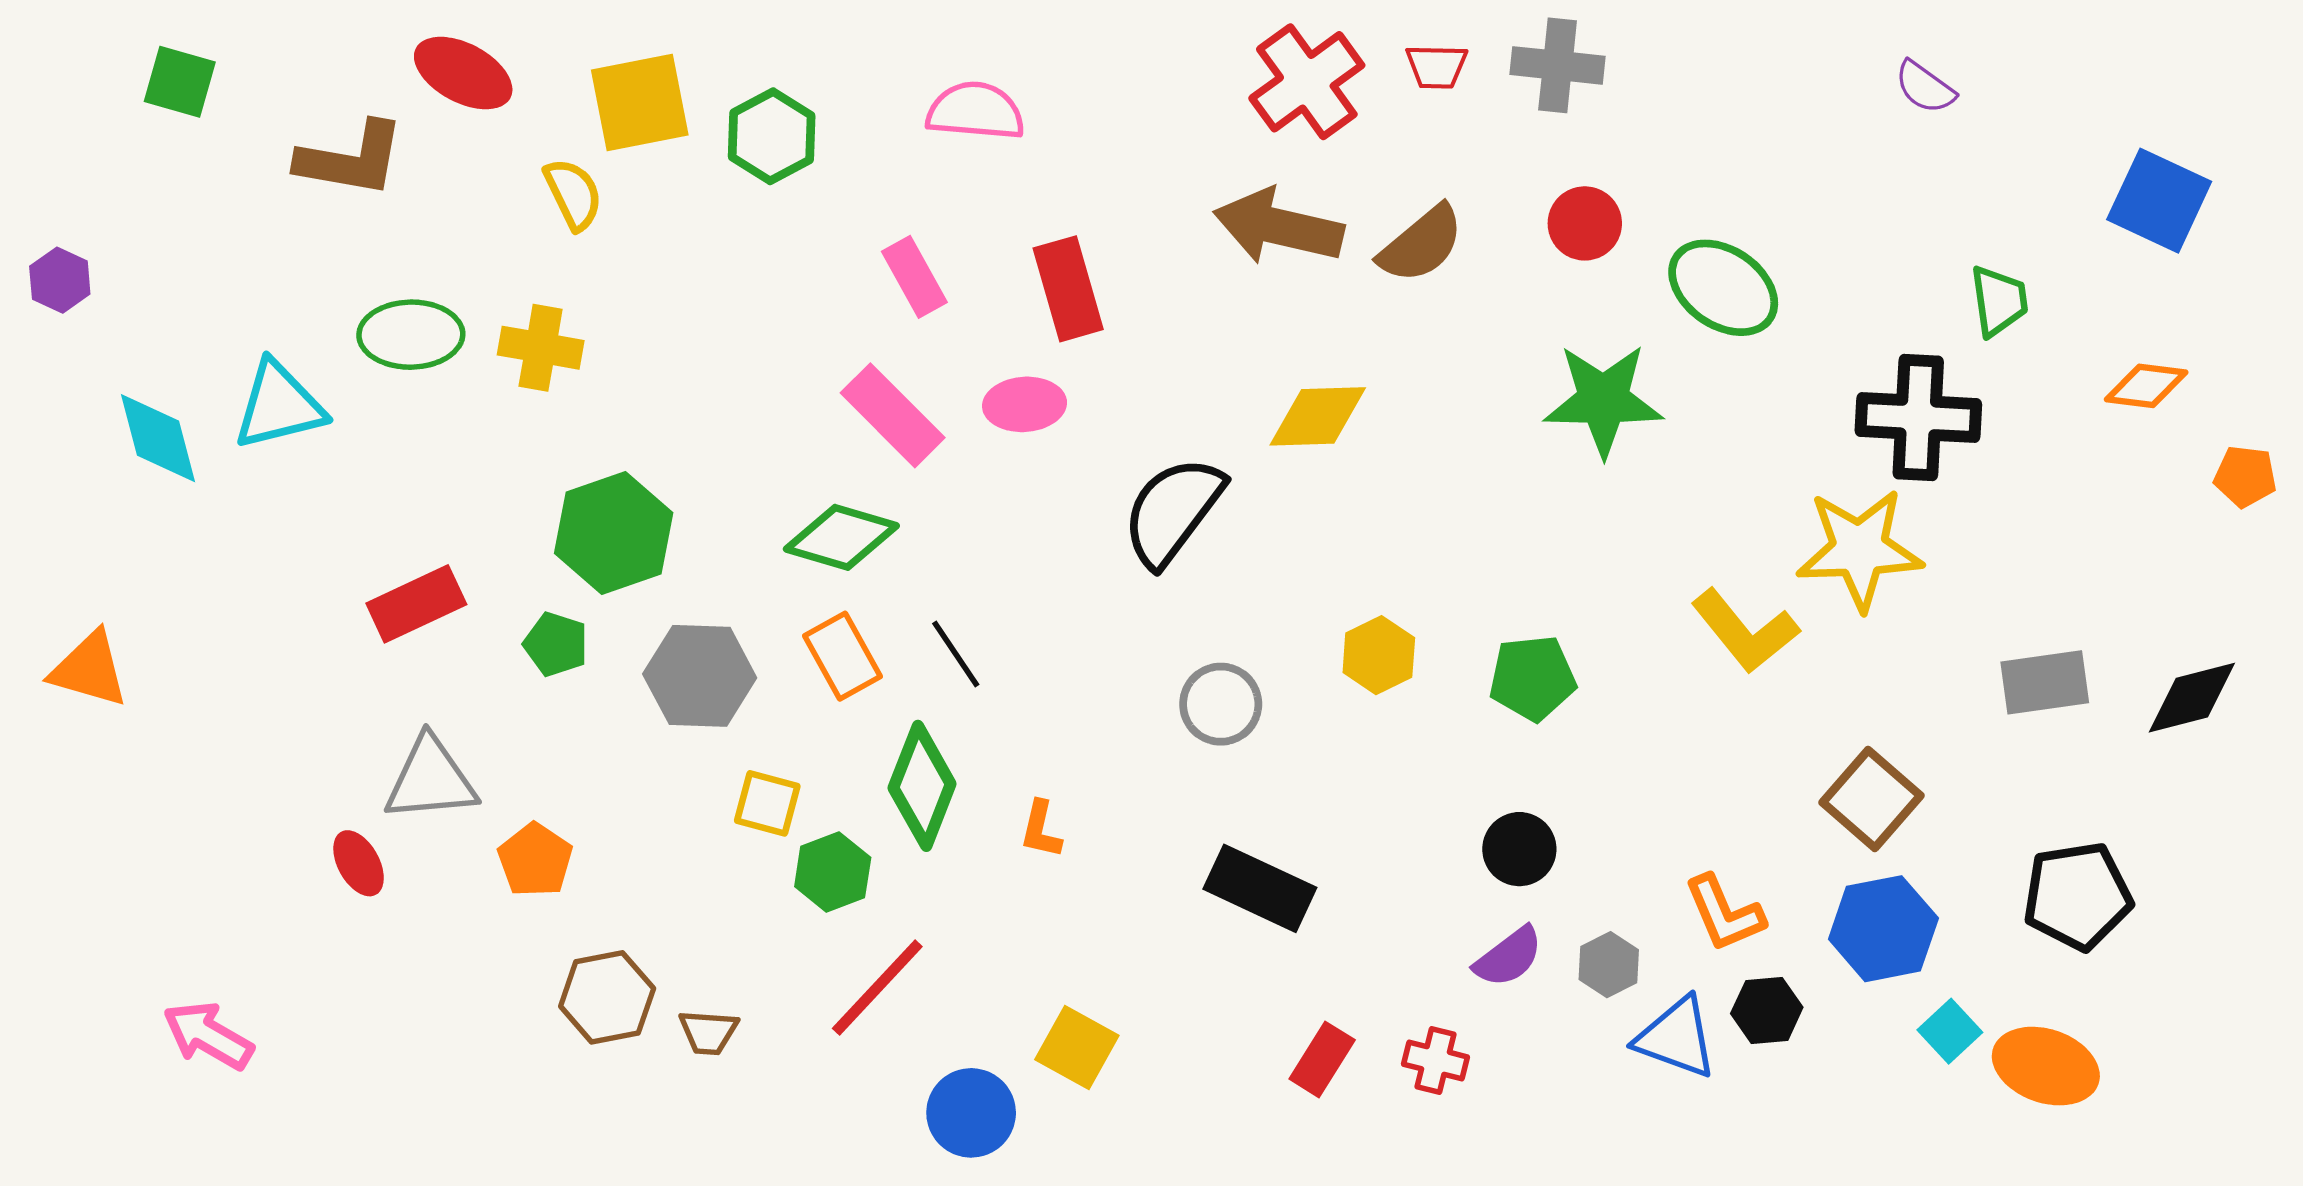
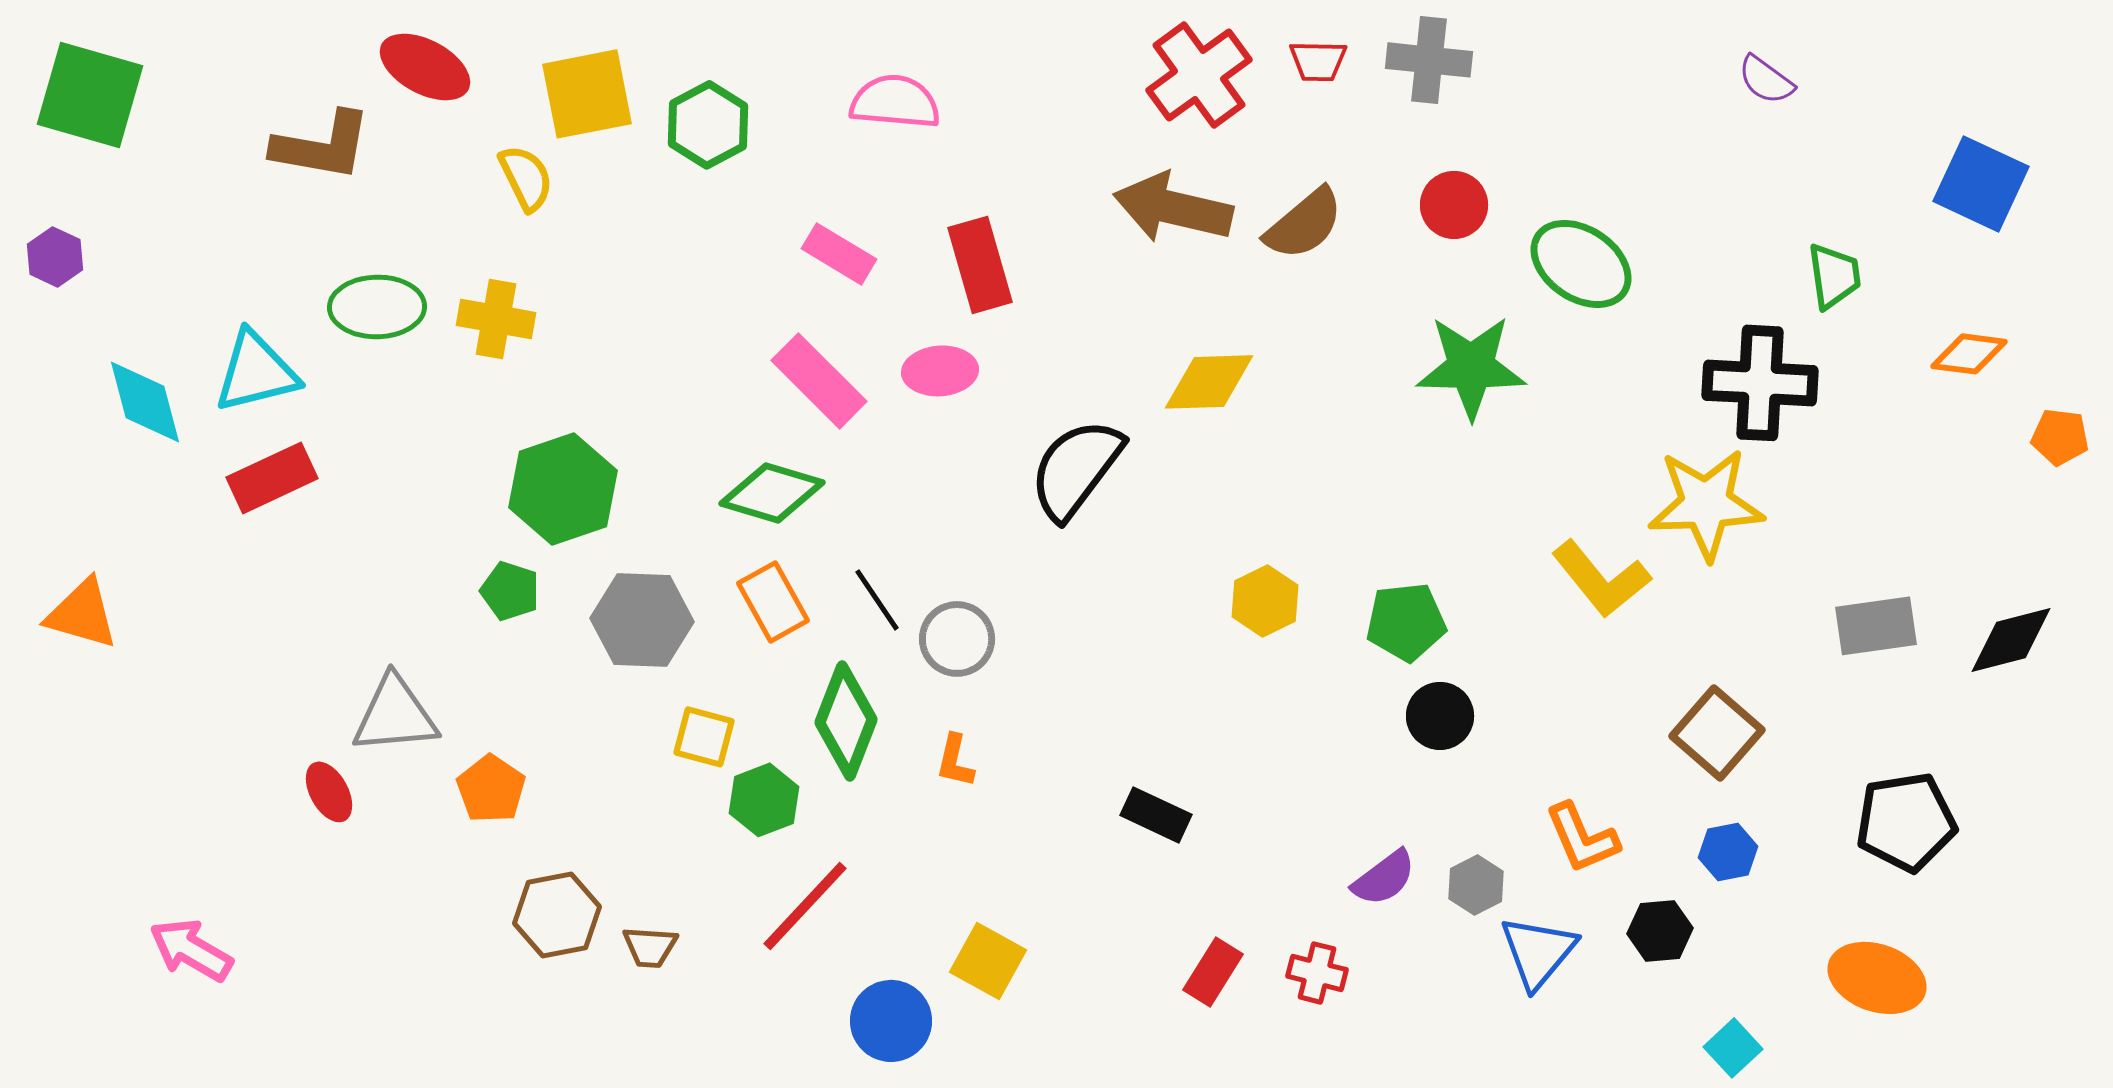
green square: (180, 82) -> (90, 95), moved, size x1.6
pink rectangle: (914, 277) -> (839, 254), turned -30
red rectangle: (416, 604) -> (272, 478), moved
gray circle: (1221, 704) -> (957, 639), moved
black circle: (1519, 849) -> (1440, 716), moved
black rectangle: (1260, 888) -> (1156, 815), size x0.7
blue hexagon: (1883, 929) -> (1728, 852), size x0.6
black hexagon: (1767, 1010) -> (1660, 931), moved
cyan square: (1950, 1031) -> (1733, 1048), moved
blue triangle: (1676, 1038) -> (1538, 952), turned 50

